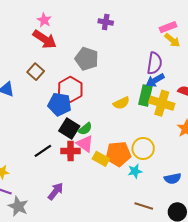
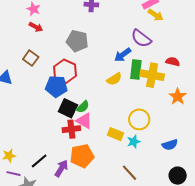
red arrow: (45, 39) -> (36, 27), size x0.6
purple semicircle: (154, 63) -> (141, 38), turned 125
blue arrow: (155, 80) -> (123, 55), moved
black line: (43, 151) -> (39, 161), moved
orange pentagon: (118, 154) -> (82, 156), moved
yellow rectangle: (101, 159) -> (116, 134), moved
brown line: (144, 206) -> (129, 173), moved, turned 36

